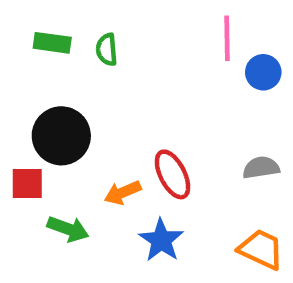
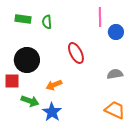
red ellipse: (172, 174) -> (76, 53), moved
blue star: (161, 240) -> (52, 112), moved

